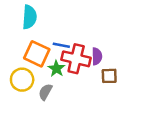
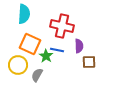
blue line: (61, 45) -> (57, 50), moved
red cross: (76, 59) -> (62, 26), moved

